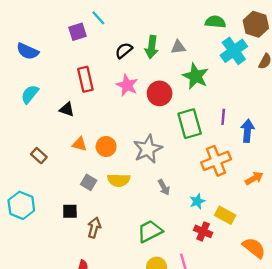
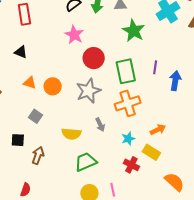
red rectangle: (85, 79) -> (24, 14), moved
red circle: (160, 93) -> (94, 58), moved
orange cross: (216, 161) -> (128, 103), moved
orange arrow: (254, 178) -> (158, 130), moved
yellow semicircle: (119, 180) -> (71, 134), moved

